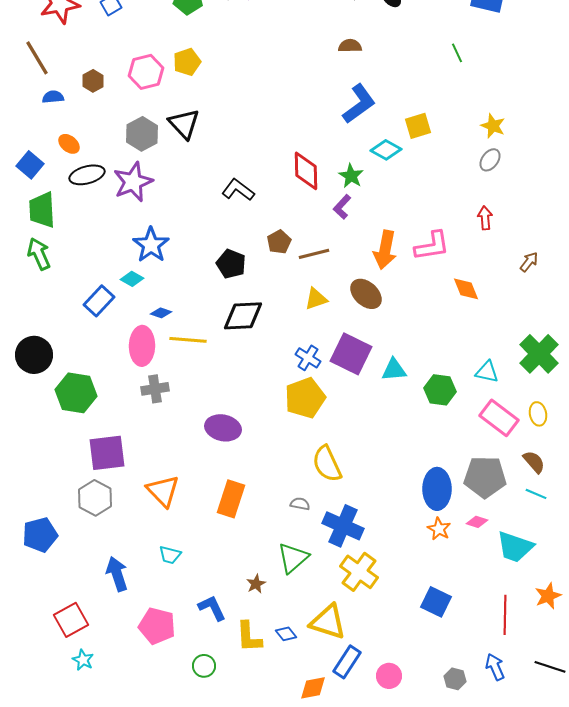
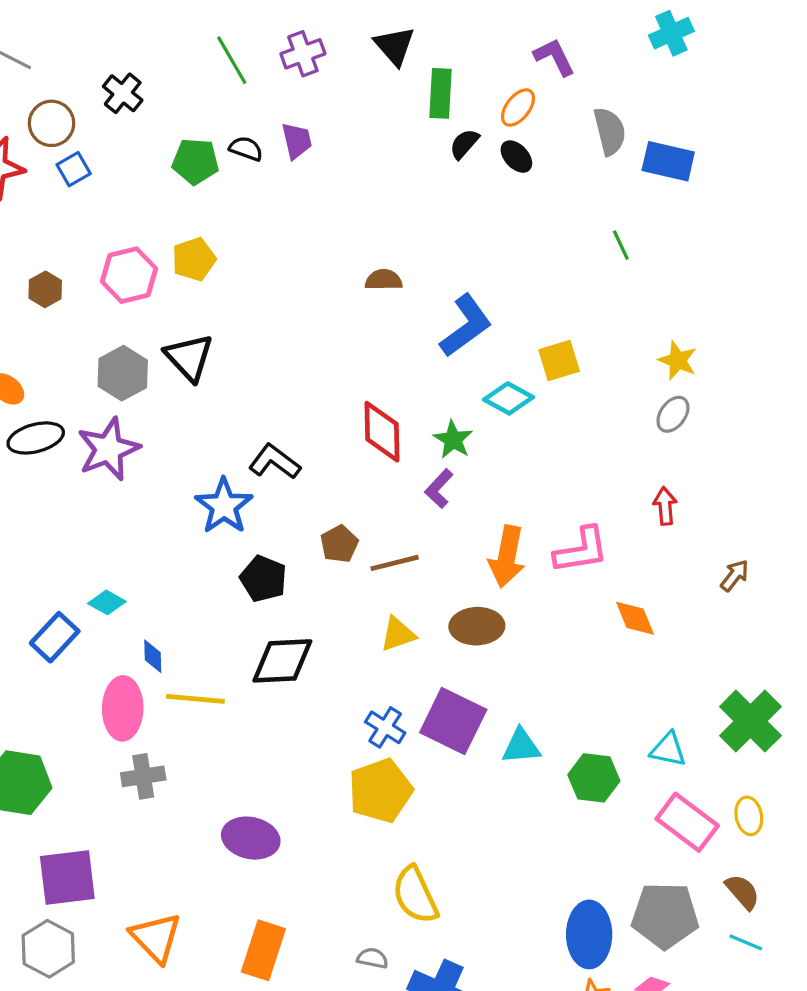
brown semicircle: (350, 46) -> (384, 280), moved
blue star: (151, 245) -> (224, 506), moved
brown ellipse: (366, 294) -> (477, 626), turned -44
blue diamond: (161, 313) -> (153, 656), turned 70

